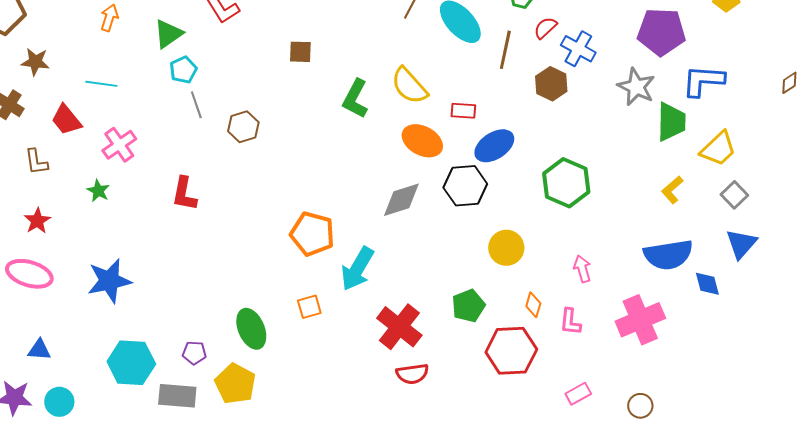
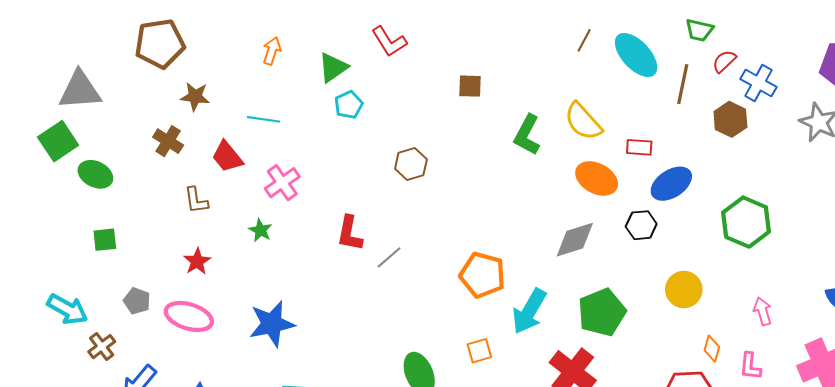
gray line: (196, 105) -> (389, 257), moved, turned 68
black hexagon: (465, 186) -> (641, 225), size x0.7
green pentagon: (468, 306) -> (602, 312), moved, size x1.4

